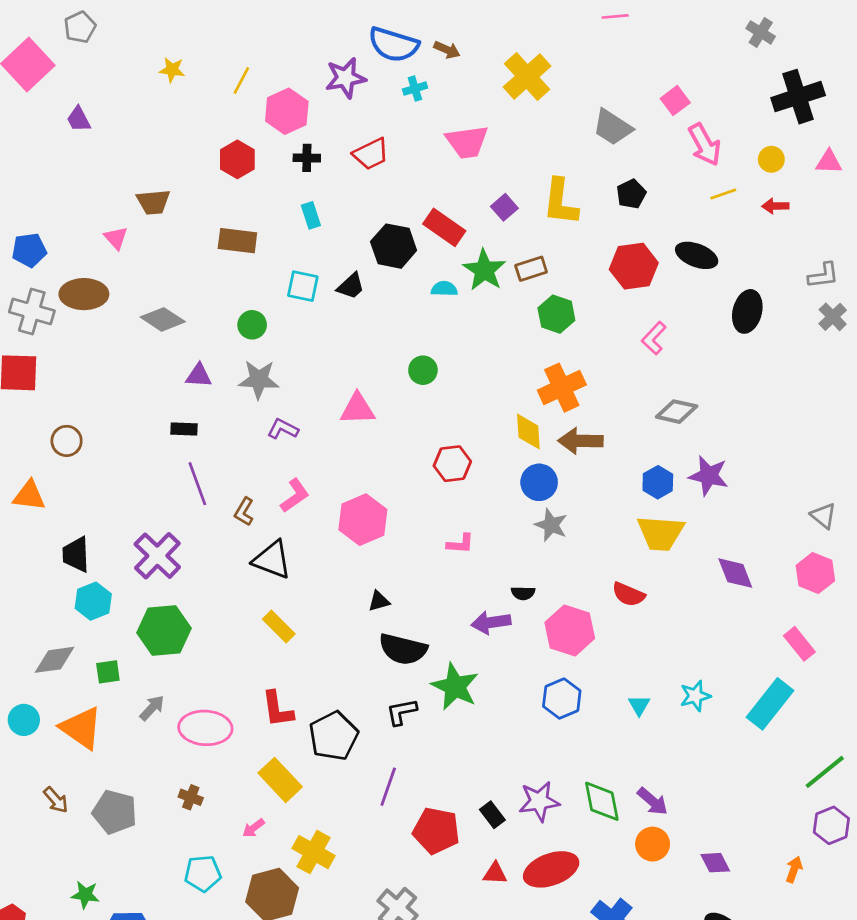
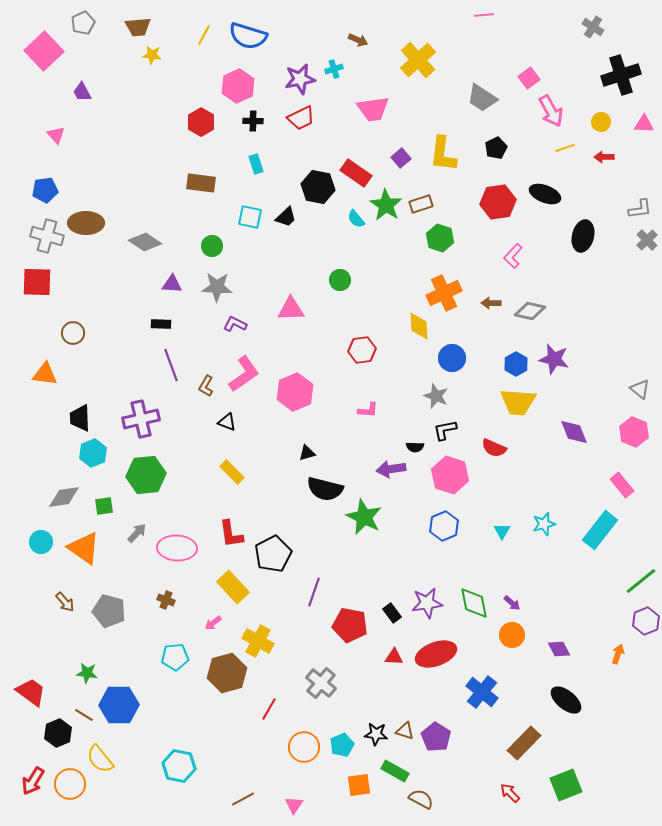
blue semicircle: (394, 44) -> (248, 36), moved
purple star: (346, 78) -> (300, 79), moved
yellow line: (241, 81) -> (204, 35), moved
brown trapezoid: (153, 202) -> (138, 27), moved
pink triangle: (116, 238) -> (56, 135), moved
cyan semicircle: (444, 289) -> (356, 219), turned -132
brown arrow: (580, 441) -> (491, 303), moved, size x0.6
blue circle: (539, 482) -> (452, 358), moved
pink L-shape: (295, 496) -> (244, 374), size x1.4
purple cross: (157, 556) -> (141, 419), turned 33
black triangle: (272, 560) -> (227, 422), size x0.6
black L-shape: (402, 712) -> (445, 430), moved
purple arrow: (653, 801) -> (512, 603), size x0.7

